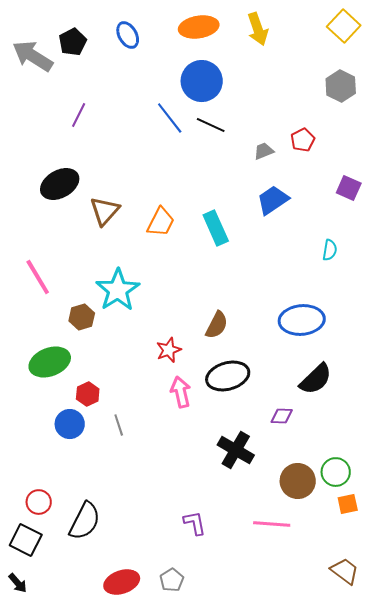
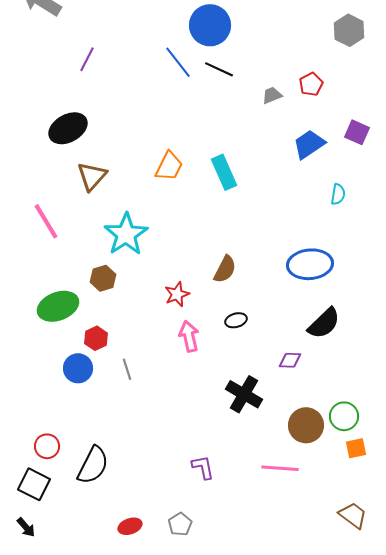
blue trapezoid: (273, 200) -> (309, 144), moved
brown triangle: (105, 211) -> (92, 176), moved
brown hexagon: (82, 317) -> (103, 278), moved
black ellipse: (228, 376) -> (236, 320), size x0.5
red ellipse: (122, 582) -> (130, 526), size x0.7

